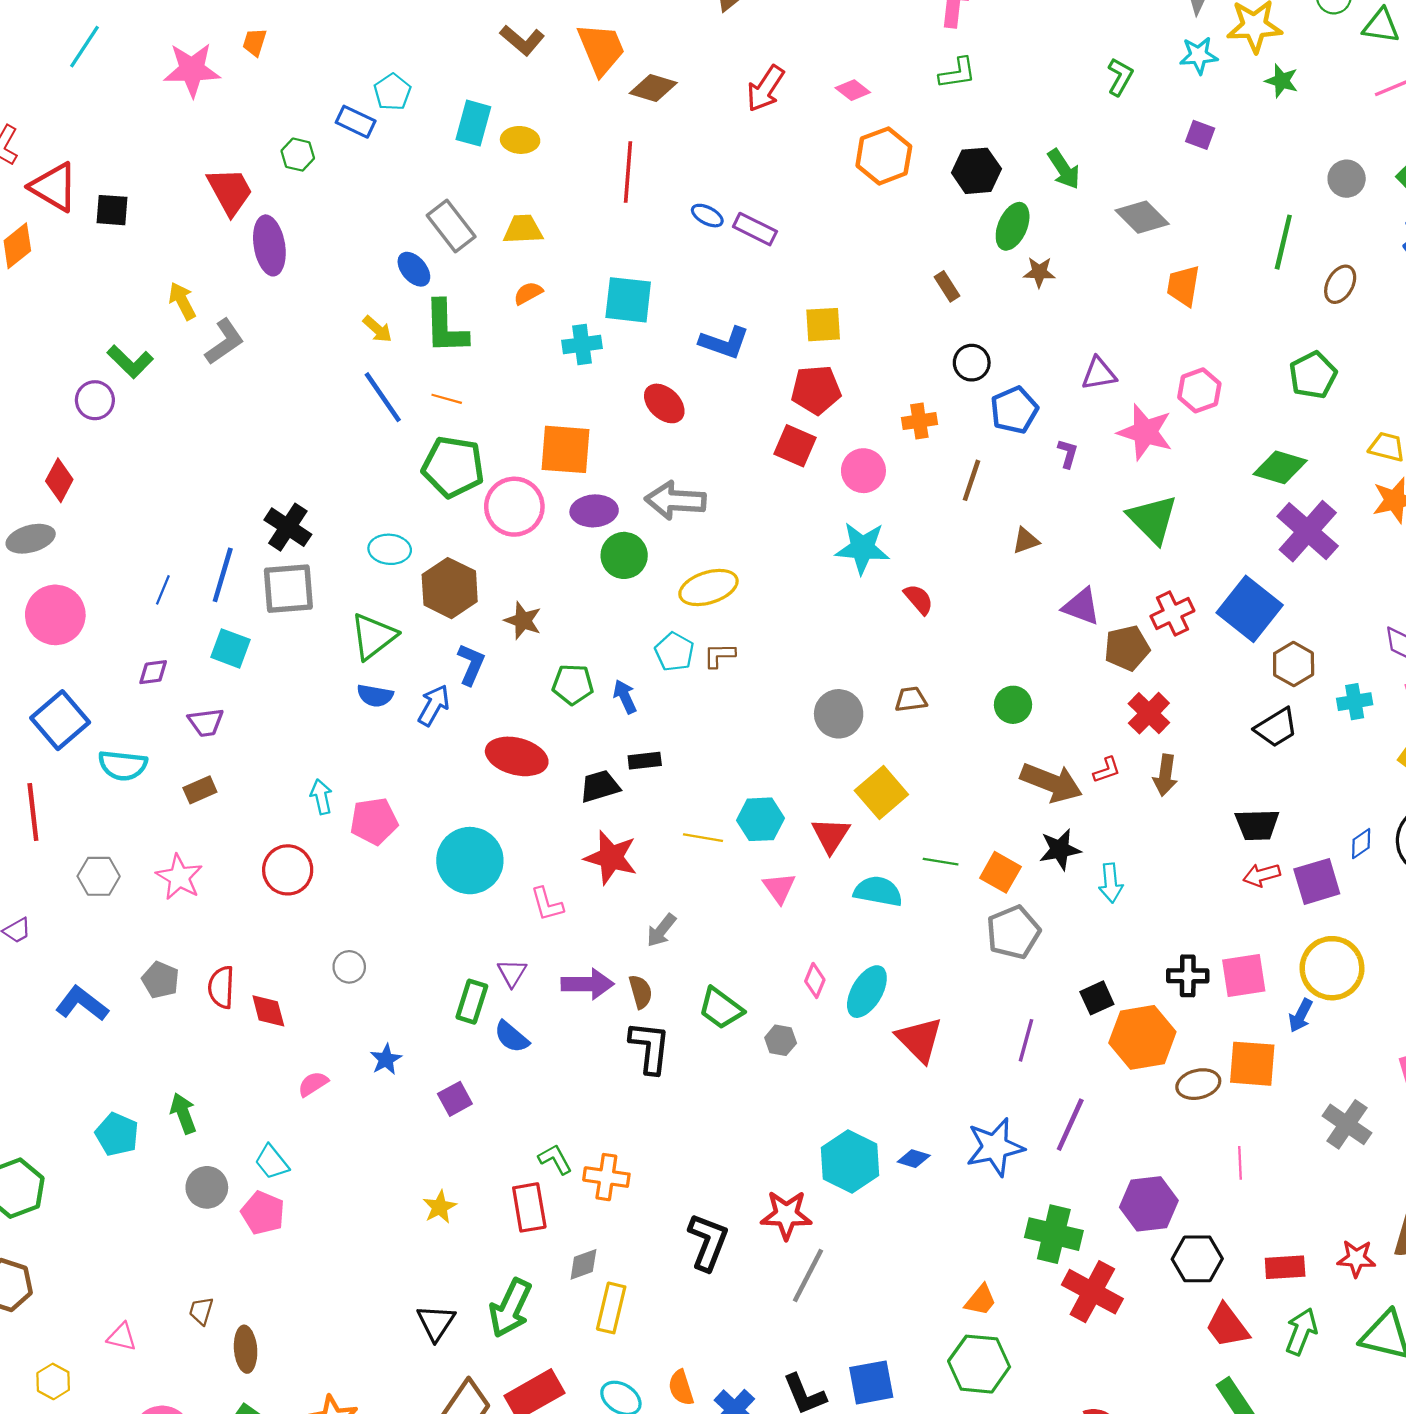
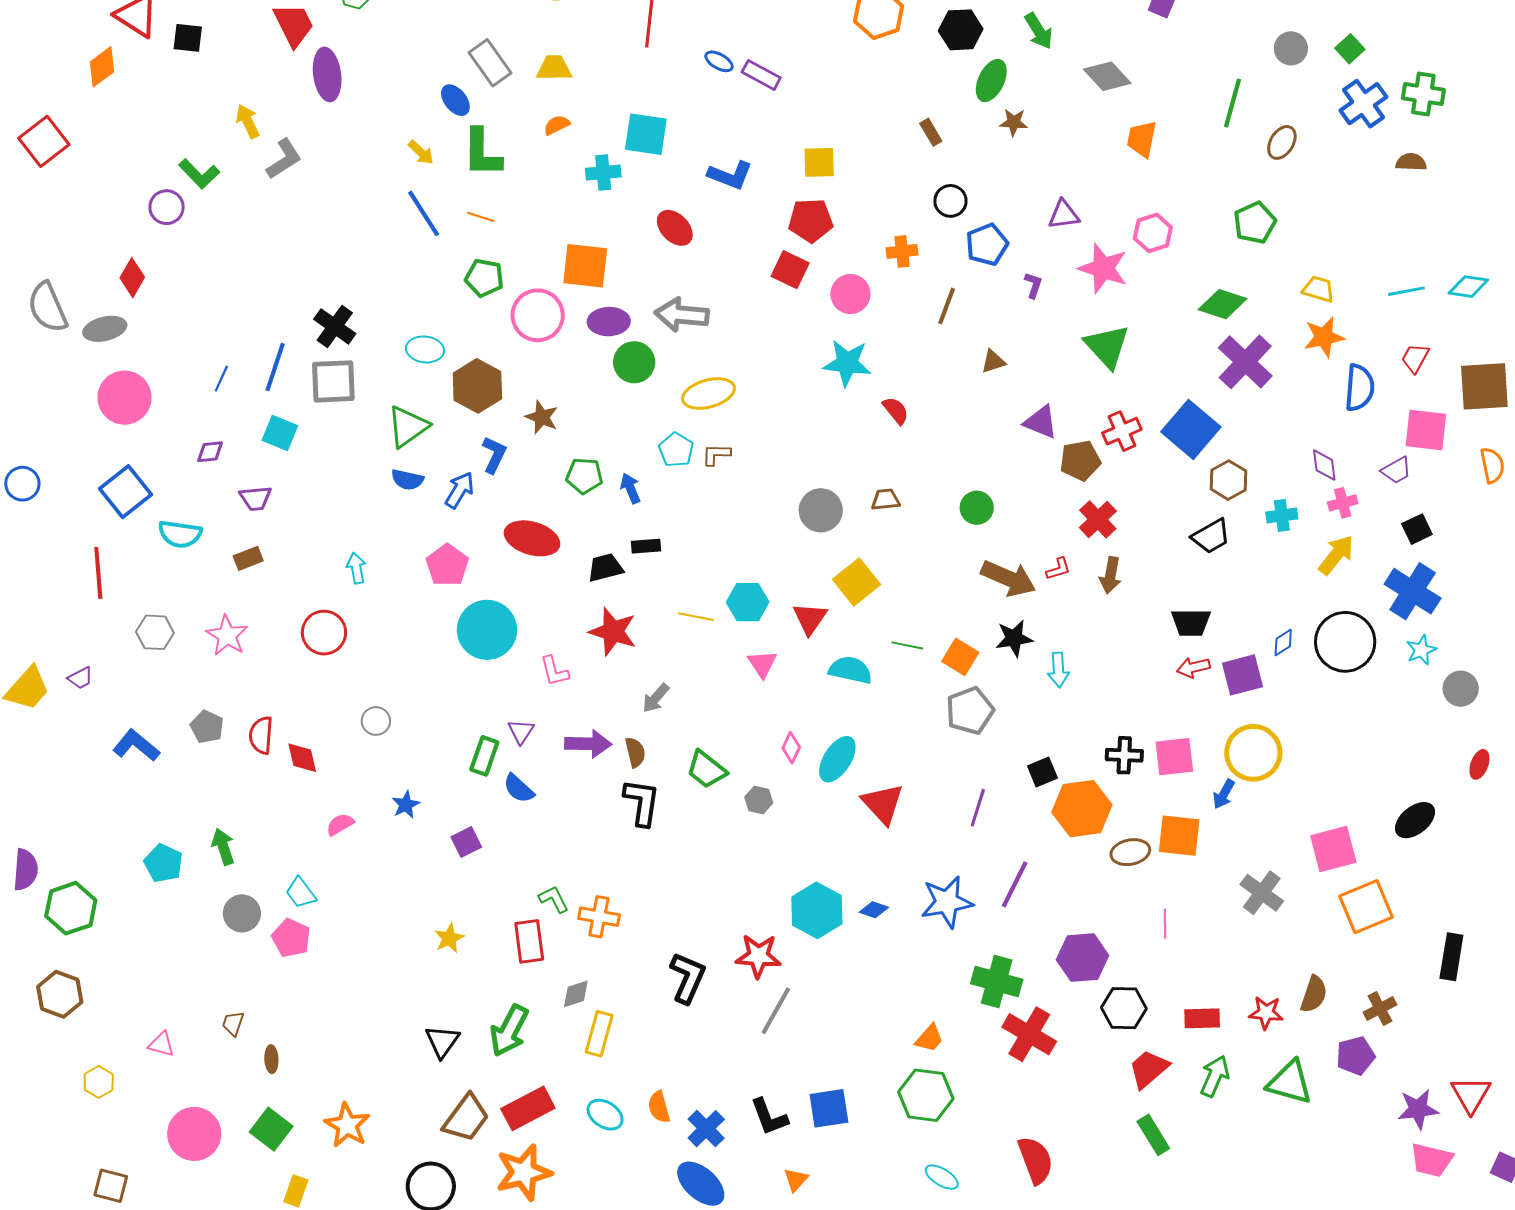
green pentagon: (453, 467) -> (484, 278), size x0.7
pink pentagon: (374, 821) -> (447, 565), moved, turned -30
red trapezoid: (1227, 1326) -> (1149, 1069), turned 84
brown ellipse: (246, 1349) -> (271, 1059), size x0.7

